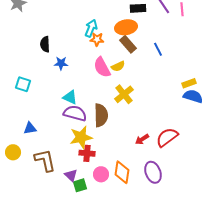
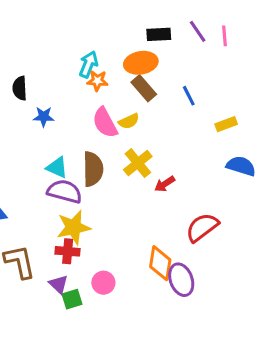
yellow rectangle: (189, 83) -> (226, 124), moved
brown semicircle: (101, 115) -> (93, 169), moved
red arrow: (142, 139) -> (165, 184), moved
red cross: (87, 153) -> (68, 251), moved
orange diamond: (122, 172) -> (160, 263), moved

